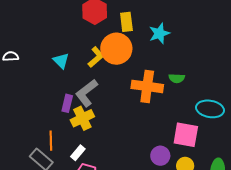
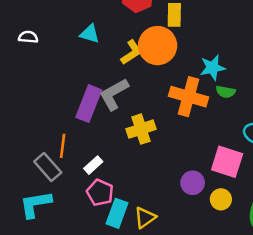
cyan star: (159, 33) -> (212, 68), moved
cyan triangle: (61, 61) -> (90, 34), moved, turned -36
purple rectangle: (67, 103) -> (89, 104), size x1.6
yellow cross: (82, 118) -> (141, 129), moved

